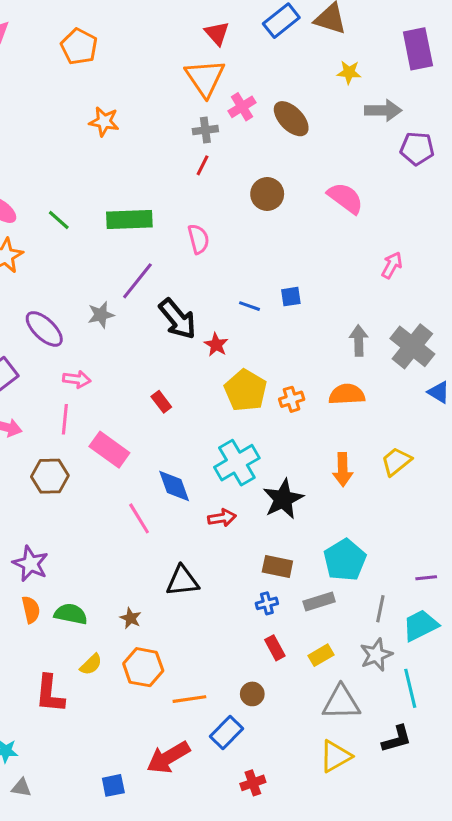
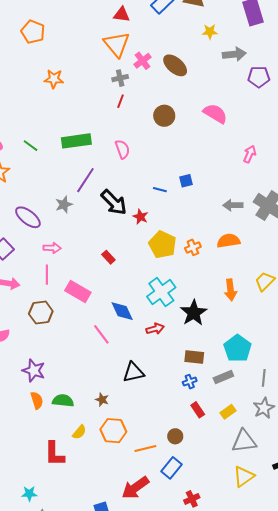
red triangle: (217, 33) -> (122, 15), turned -36
gray arrow: (359, 341) -> (233, 205), turned -84
brown circle: (252, 694) -> (175, 436), moved

